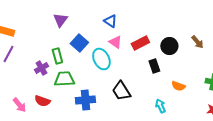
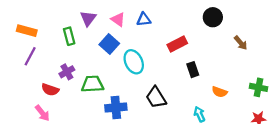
blue triangle: (110, 21) -> (144, 19), turned -40
pink triangle: (115, 42) -> (118, 19), moved
black circle: (169, 46) -> (213, 17), moved
green rectangle: (57, 56) -> (69, 36), moved
red semicircle: (42, 101) -> (50, 90), moved

